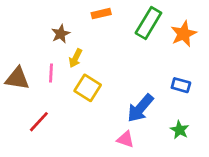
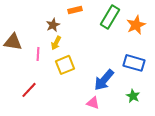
brown star: (61, 34) -> (53, 25), moved
brown triangle: (17, 78) -> (13, 42), moved
blue rectangle: (181, 85) -> (134, 63), size x1.5
yellow square: (88, 88) -> (65, 65), turned 36

